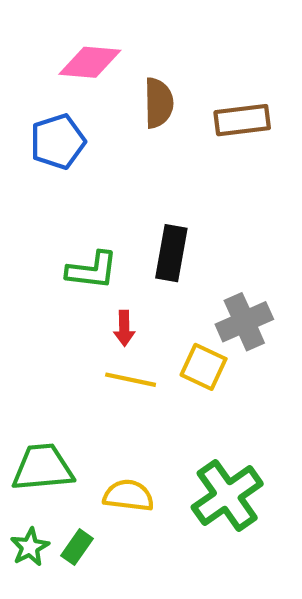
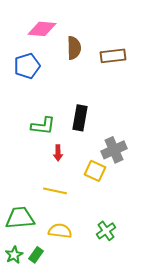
yellow line: (131, 380) -> (55, 191), moved
green cross: (227, 496) -> (106, 231), size x0.6

